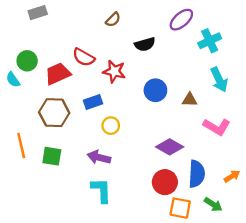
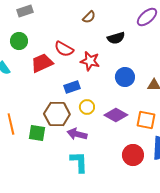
green circle: (27, 61) -> (19, 41), moved
brown hexagon: (54, 113) -> (57, 114), moved
purple diamond: (170, 147) -> (116, 115), moved
orange square: (180, 208) -> (146, 120), moved

